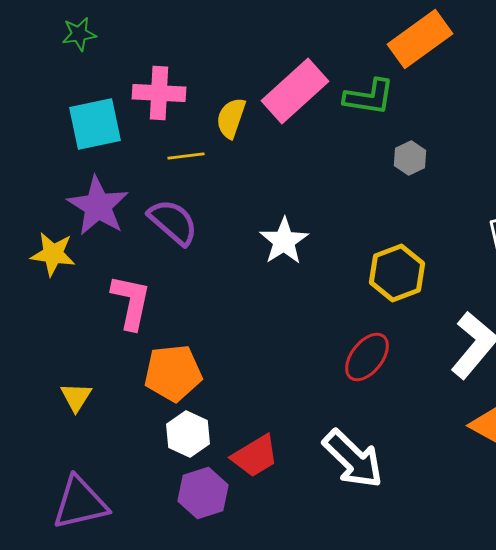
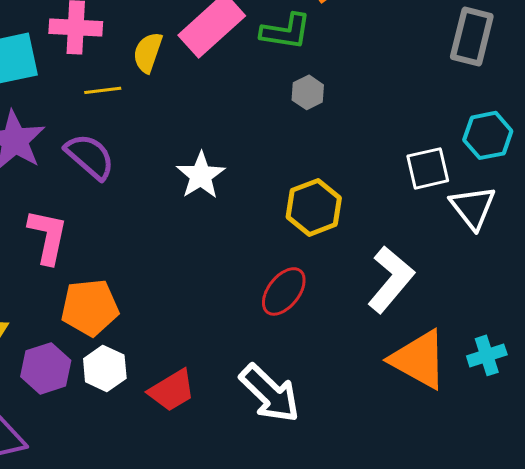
gray hexagon: (410, 158) -> (308, 92), moved
purple hexagon: (203, 493) -> (46, 368), moved

